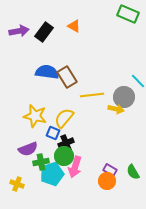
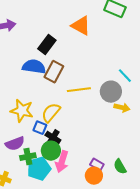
orange triangle: (74, 26) -> (81, 26), moved, size x1.5
black rectangle: (44, 32) -> (47, 45), moved
brown rectangle: (67, 77) -> (54, 72), turned 60
yellow arrow: (116, 109) -> (122, 108), moved
black cross: (66, 143) -> (53, 138), turned -35

